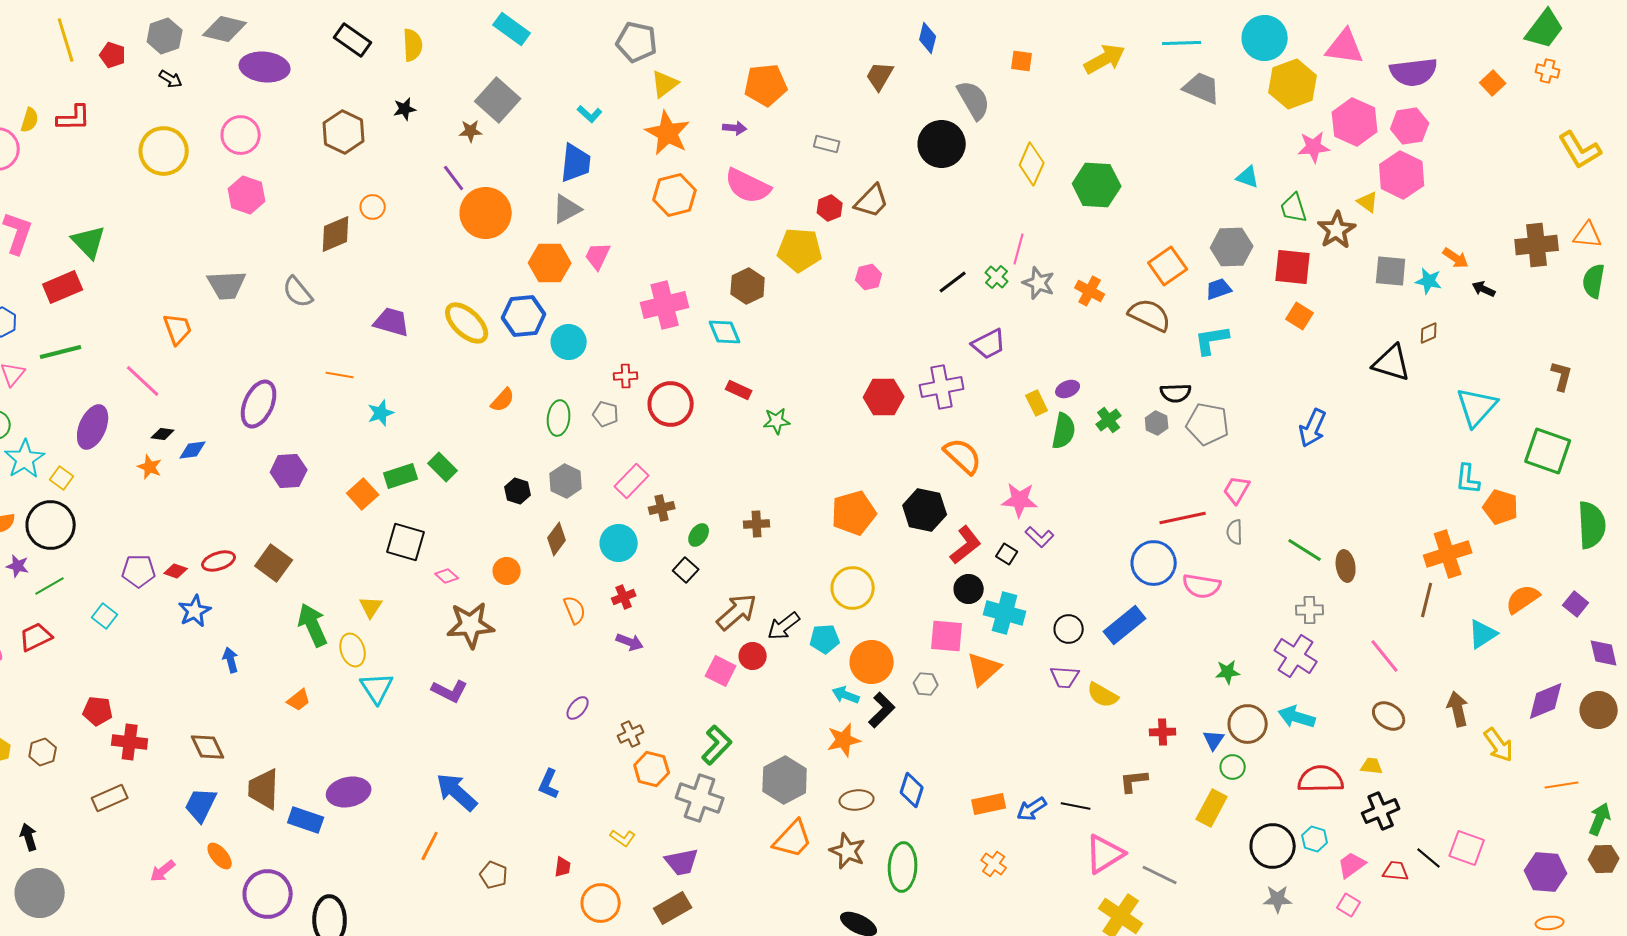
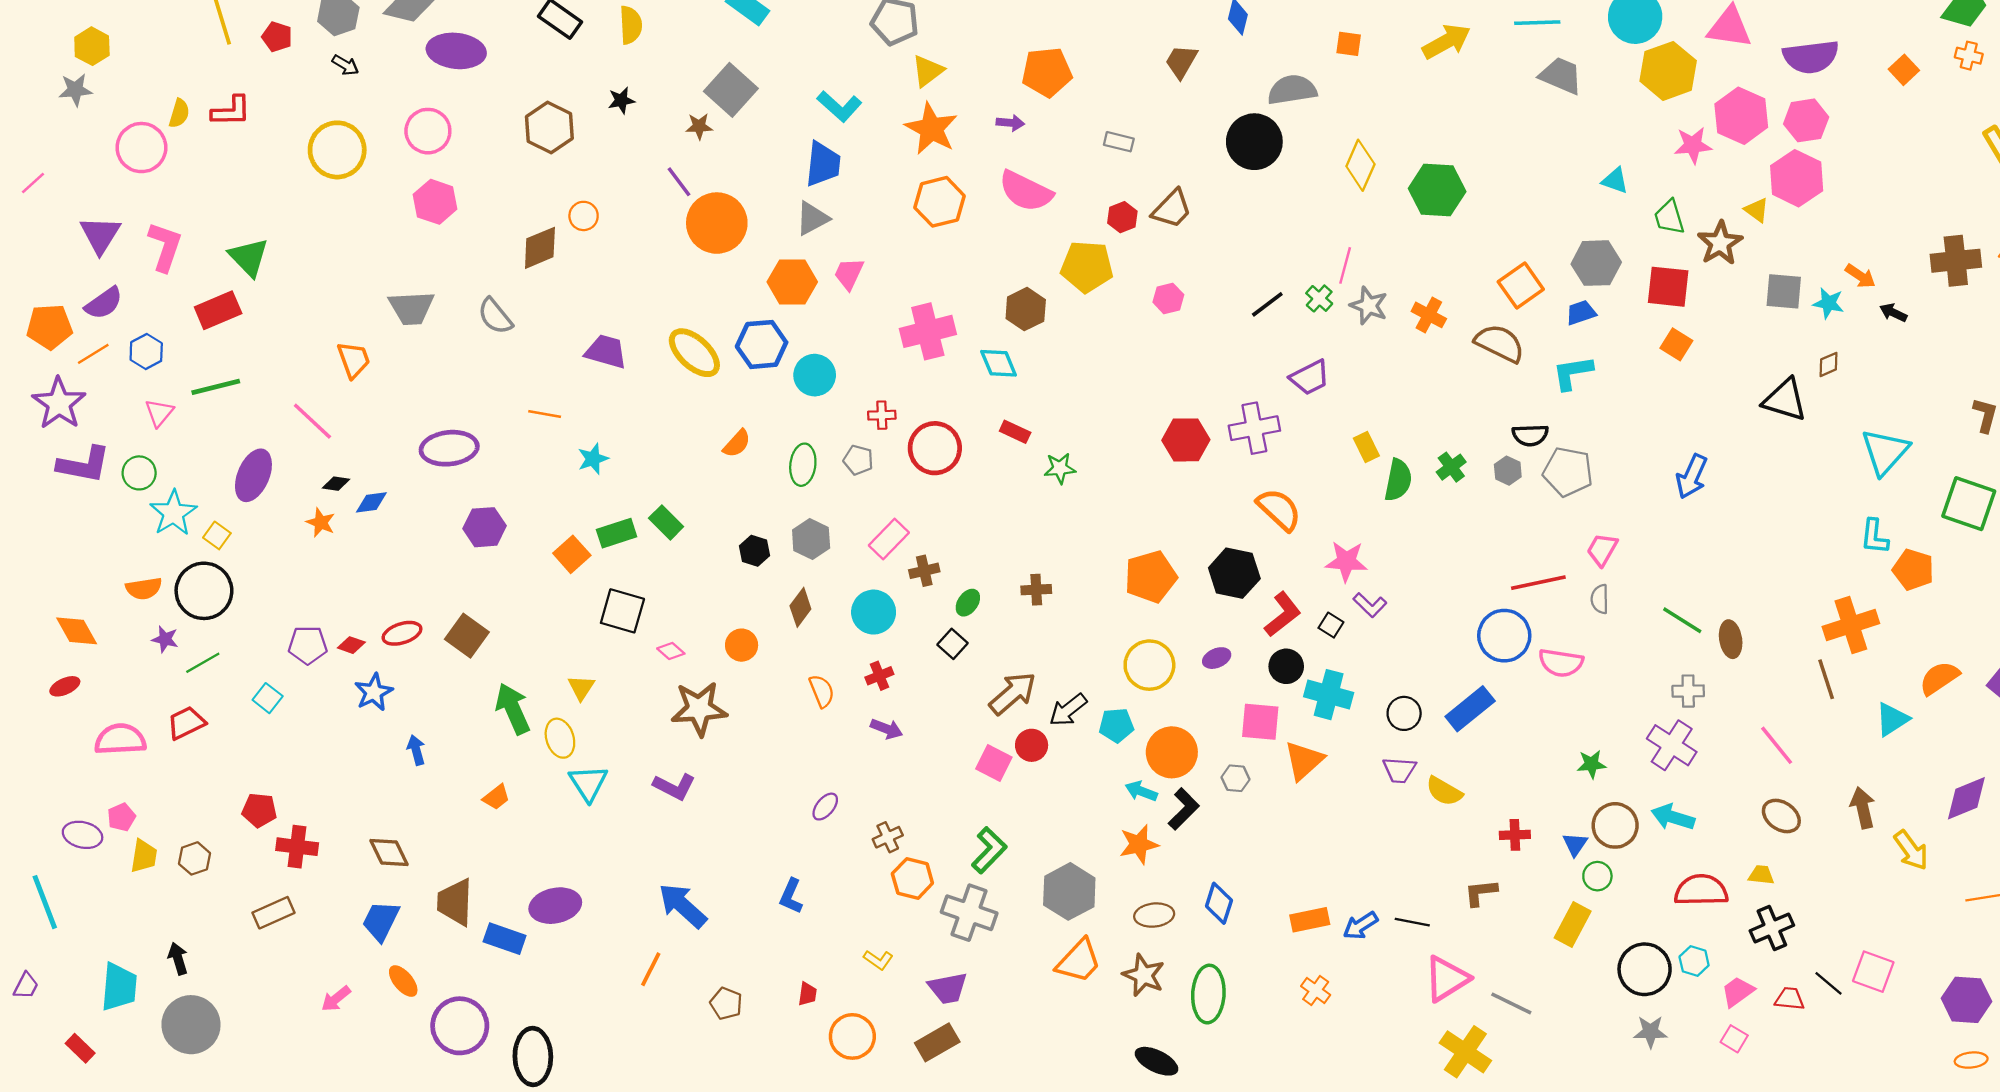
gray semicircle: (974, 100) -> (1292, 90), turned -69
cyan L-shape: (590, 114) -> (839, 106), size x1.5
purple ellipse: (1068, 389) -> (1217, 658), moved
purple ellipse: (259, 404) -> (449, 448), turned 60
brown line: (1427, 600) -> (1826, 679), turned -32

